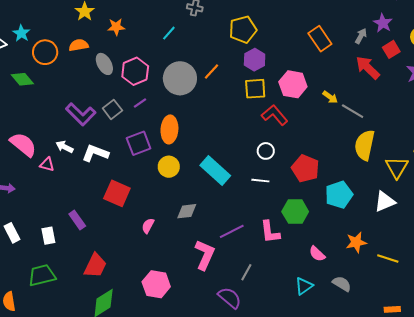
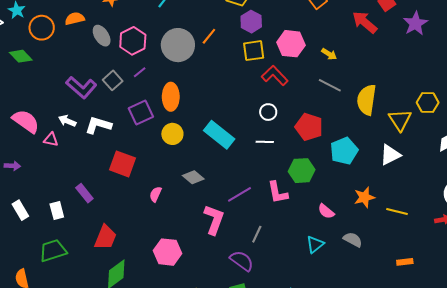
gray line: (353, 111) -> (330, 85), moved
gray diamond: (187, 211) -> (193, 177), turned 50

